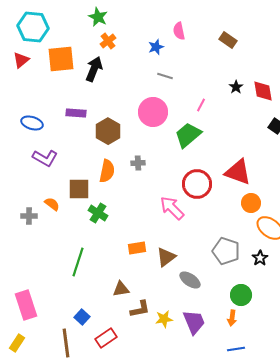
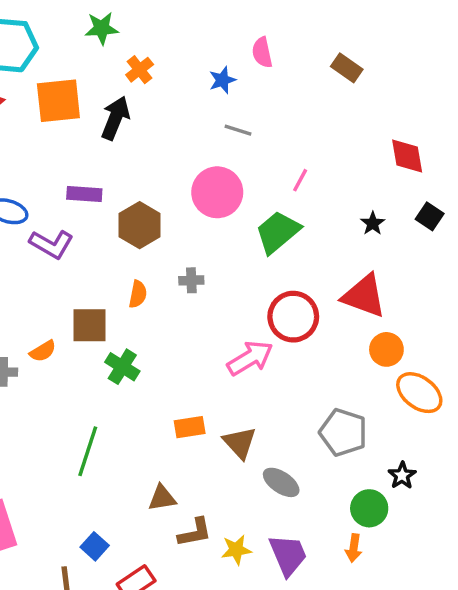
green star: (98, 17) -> (102, 28), moved, turned -30
black star: (236, 87) -> (373, 223), moved
purple L-shape: (45, 158) -> (51, 244), moved
orange semicircle: (107, 171) -> (138, 294), size x0.7
orange semicircle: (52, 204) -> (43, 351), turned 112
pink arrow: (172, 208) -> (250, 358), turned 104
brown triangle: (166, 257) -> (240, 443), turned -35
black star: (260, 258) -> (402, 475), moved

